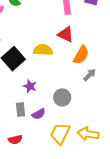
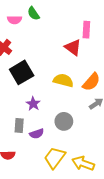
red triangle: (66, 34) -> (73, 47), moved
yellow semicircle: (43, 50) -> (63, 80), moved

